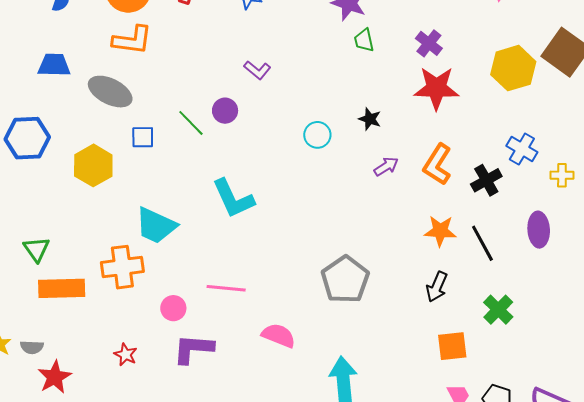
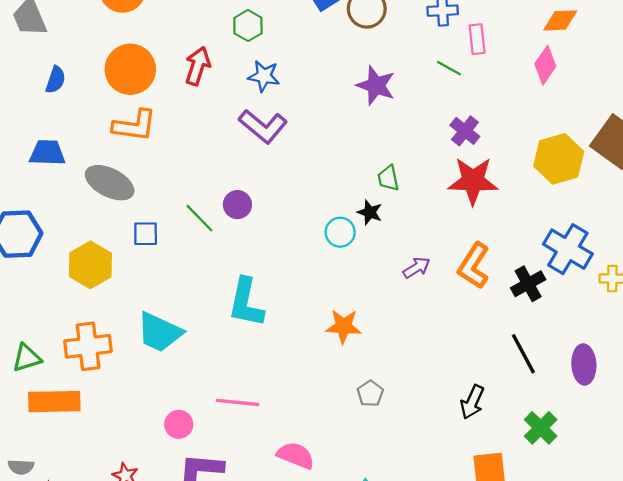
green trapezoid: (364, 40) -> (388, 178), moved
purple L-shape: (257, 70) -> (263, 126), moved, size x1.6
black star: (370, 119) -> (370, 212), moved
blue cross: (522, 149) -> (568, 249), size x1.4
cyan L-shape: (233, 198) -> (246, 303), turned 36
purple ellipse: (539, 230) -> (584, 364), moved
orange star: (440, 231) -> (343, 326), moved
green triangle: (37, 249) -> (27, 358), turned 48
orange cross: (122, 267) -> (88, 346), moved
gray pentagon: (345, 280) -> (370, 393), size x0.5

